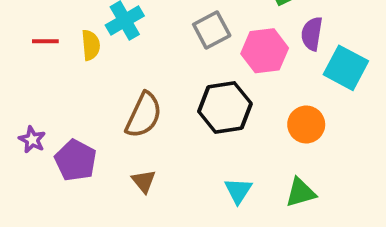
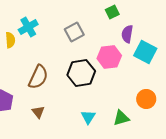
pink hexagon: (265, 51) -> (109, 57), moved
orange circle: (306, 125) -> (146, 99), moved

